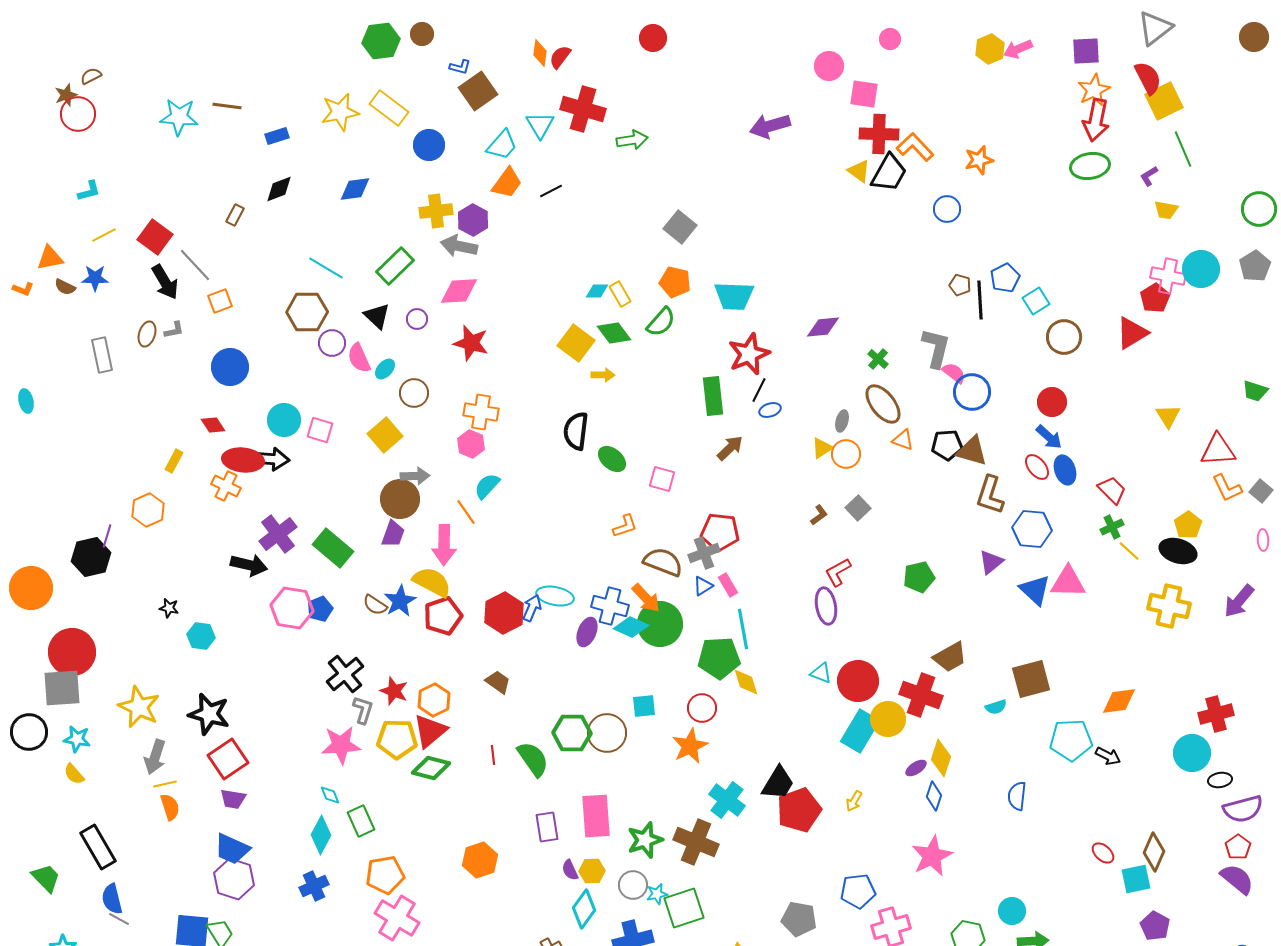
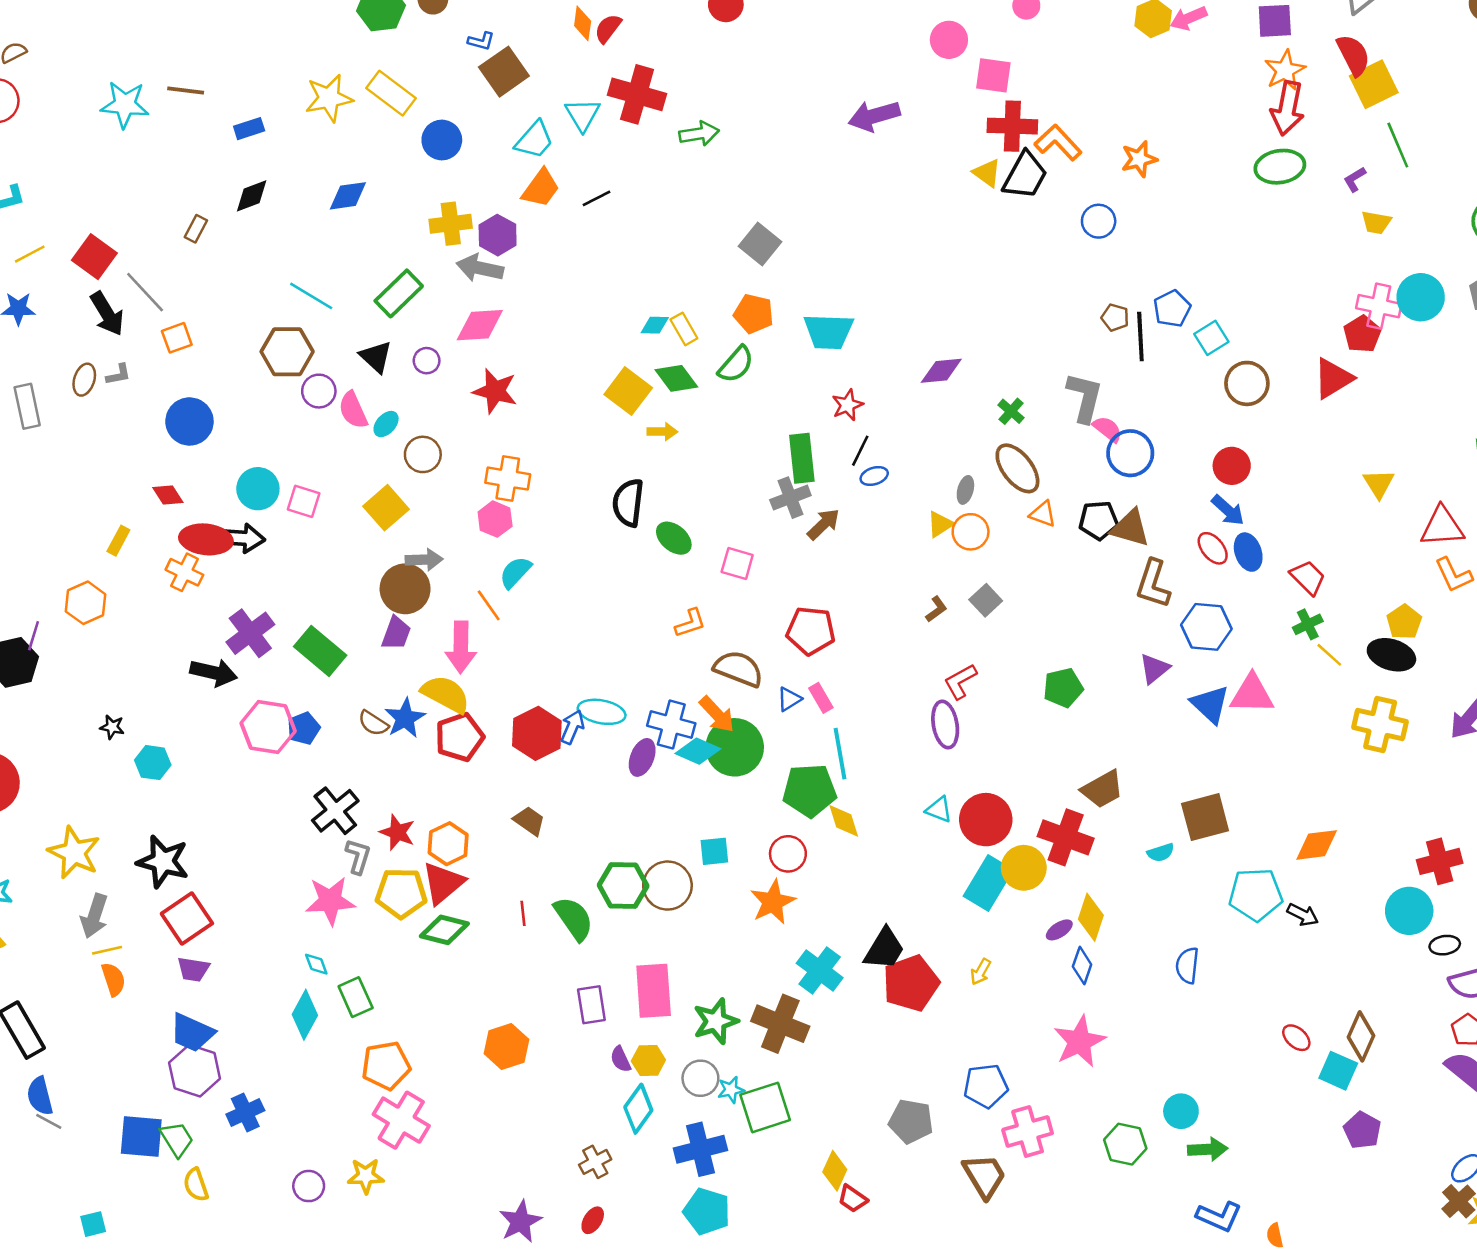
red star: (749, 354) -> (848, 405), size x0.6
gray cross: (704, 553) -> (790, 498), moved
cyan square: (1136, 879) -> (1338, 1071), turned 36
blue cross: (314, 886) -> (245, 1112), moved

